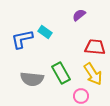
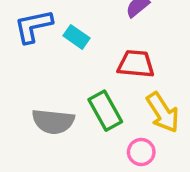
blue L-shape: (22, 39) -> (33, 26), moved
red trapezoid: (95, 47) -> (136, 64), moved

